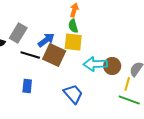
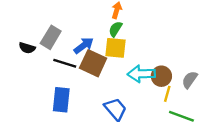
green semicircle: (73, 26) -> (115, 29), turned 48
yellow line: (127, 84) -> (167, 94), moved
blue rectangle: (27, 86) -> (61, 100), size x1.5

